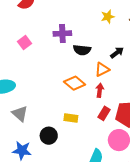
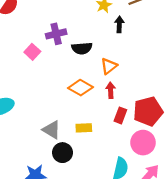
pink square: (24, 43) -> (32, 52), moved
black arrow: (117, 53) -> (119, 24), moved, turned -40
gray triangle: (20, 114) -> (52, 130), moved

